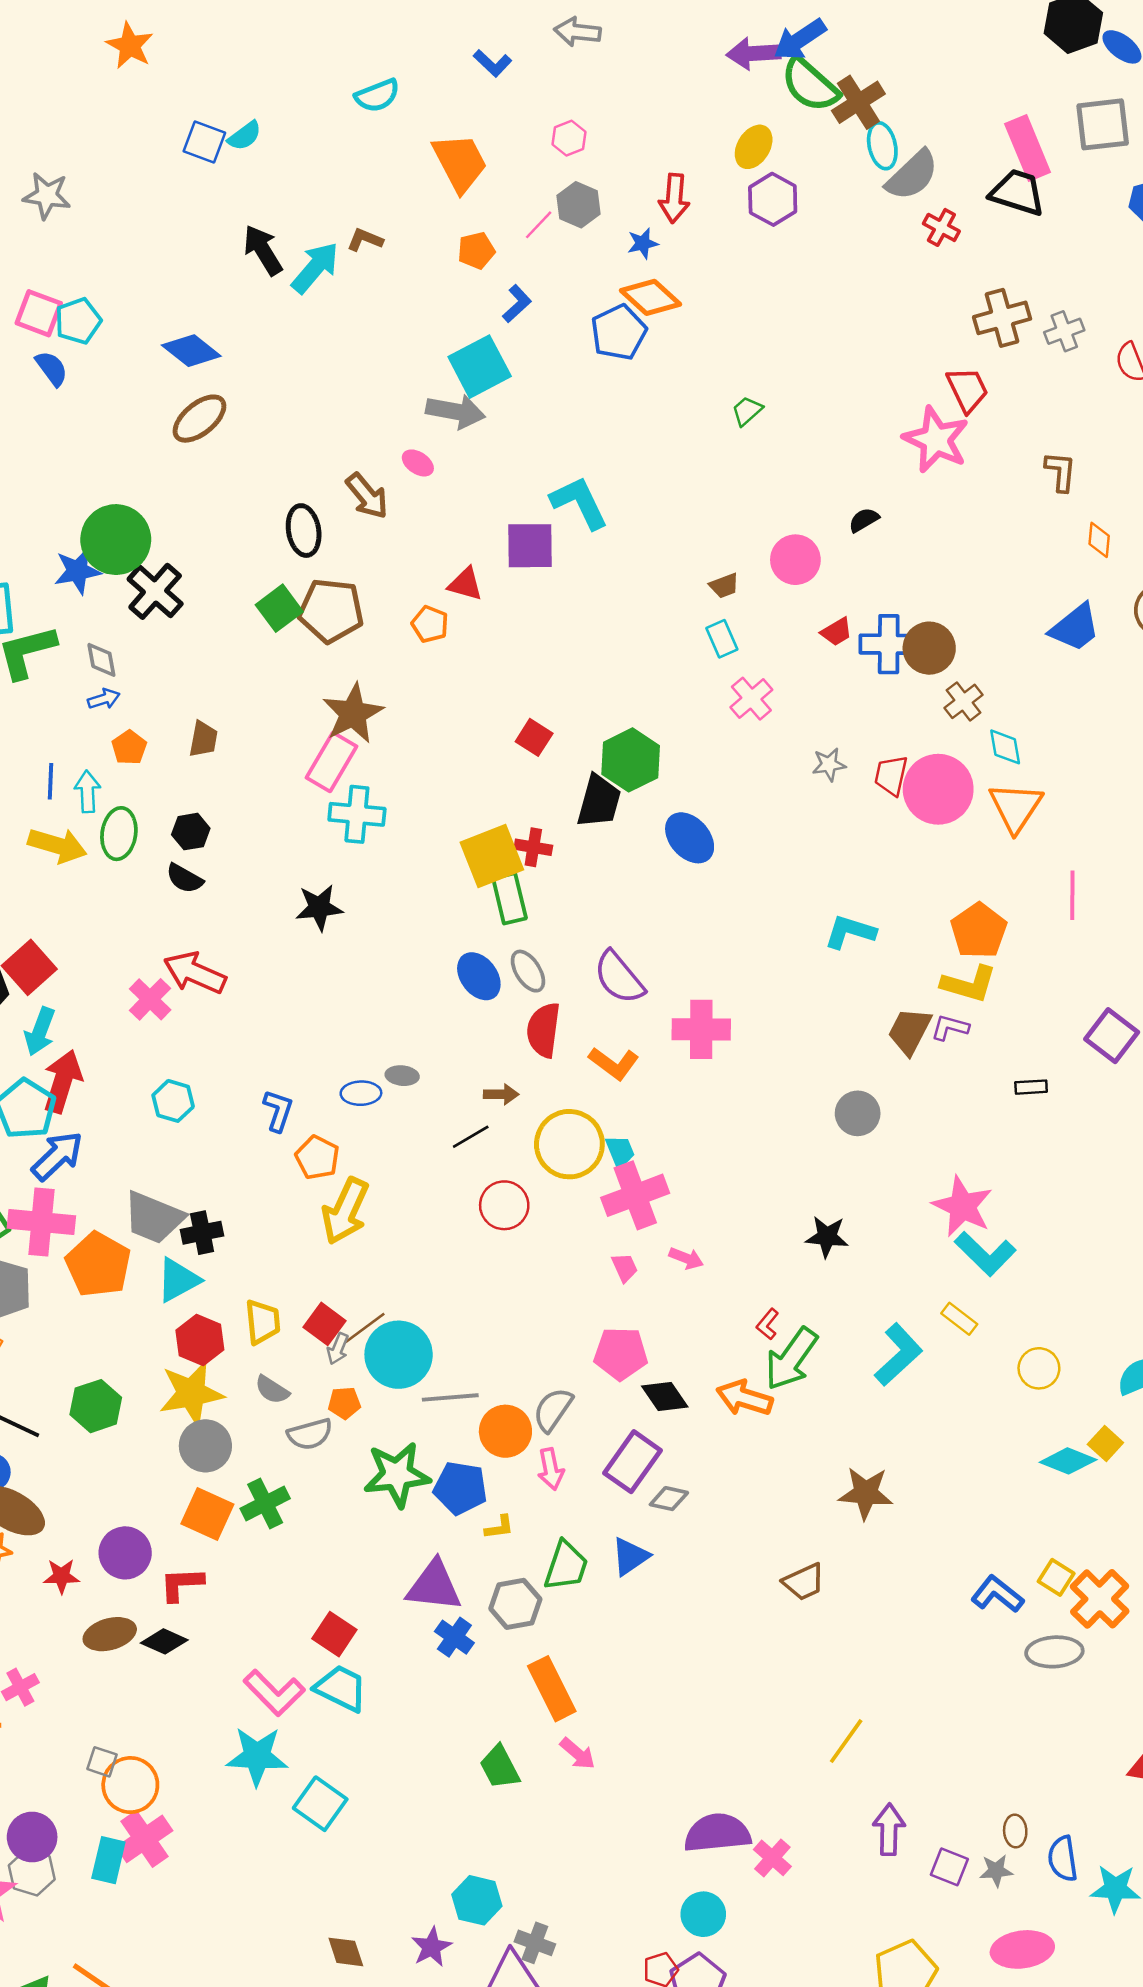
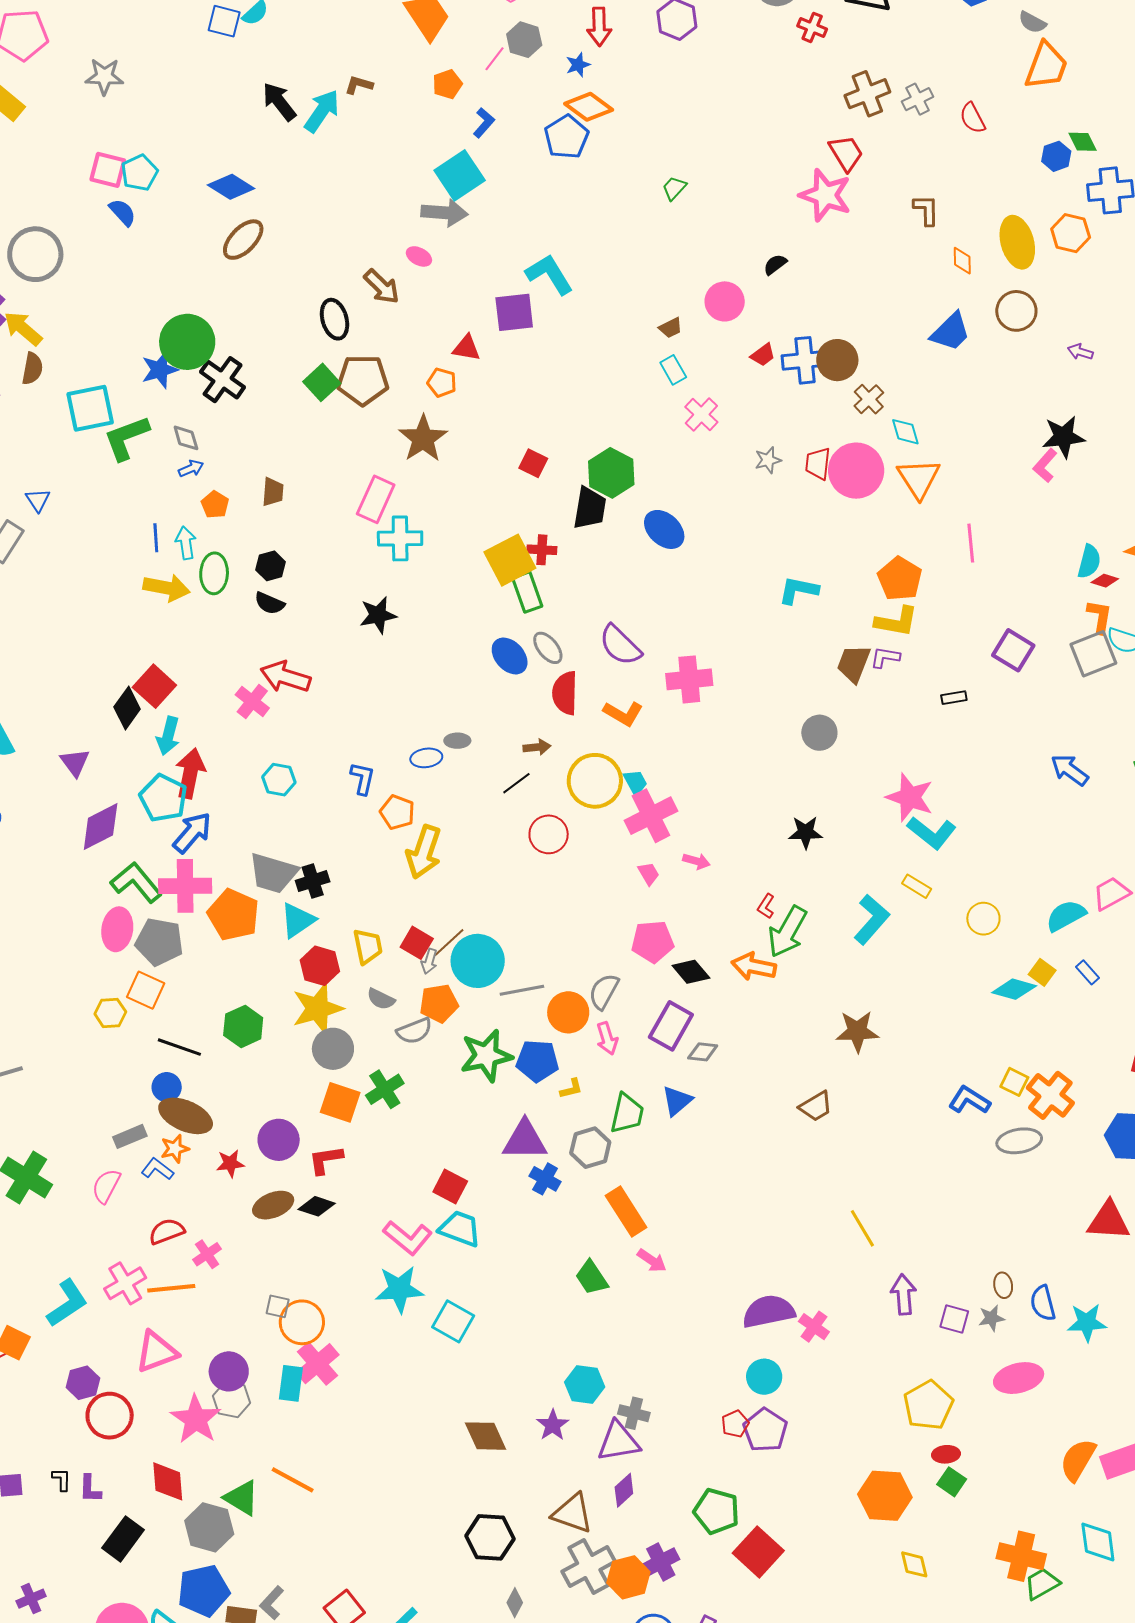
brown star: (353, 713) -> (423, 439), moved
orange pentagon: (344, 1403) -> (439, 1003), size x1.5
yellow line: (846, 1741) -> (862, 1228), turned -60
brown diamond: (346, 1952) -> (486, 1436), size x1.4

